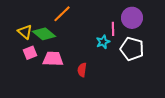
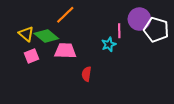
white pentagon: (132, 49) -> (156, 30), moved
pink trapezoid: (53, 59) -> (65, 51), moved

